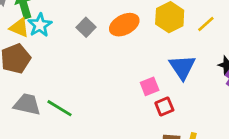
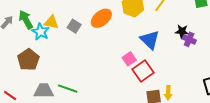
yellow triangle: (19, 28) -> (51, 22), moved
red square: (164, 107) -> (143, 71), size x1.5

